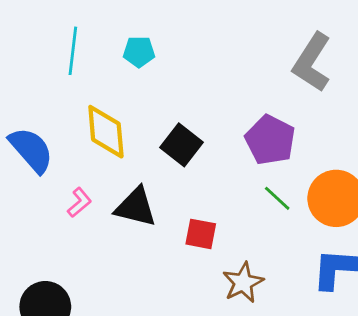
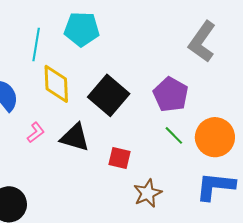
cyan line: (73, 51) -> (36, 44), moved
cyan pentagon: (139, 52) -> (82, 29), size x1.6
black square: (182, 145) -> (109, 95), size x1.4

